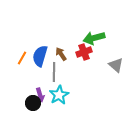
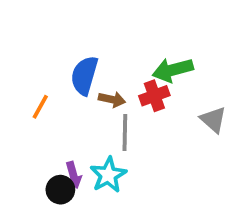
brown arrow: (61, 54) -> (112, 99), turned 136
blue semicircle: (40, 56) -> (84, 75), moved
gray line: (54, 72) -> (125, 133), moved

